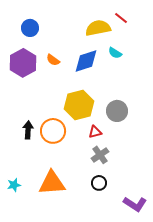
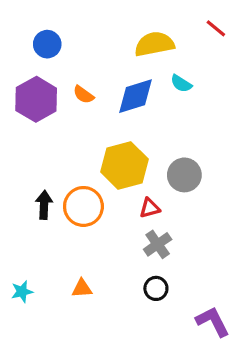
red line: (121, 18) -> (216, 28), moved
orange triangle: (52, 183) -> (82, 288), size x0.5
purple L-shape: (135, 204) -> (213, 322), turned -150

